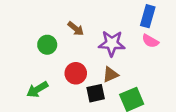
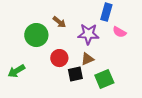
blue rectangle: (148, 16) -> (106, 12), moved
green circle: (47, 45) -> (36, 35), size x1.5
green arrow: (37, 89) -> (16, 71), moved

